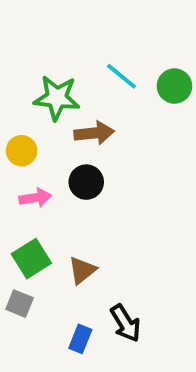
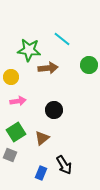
green circle: (174, 86) -> (89, 65), moved
black circle: (86, 182) -> (54, 110), moved

